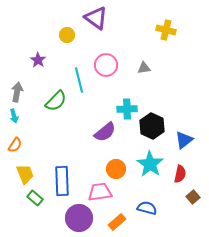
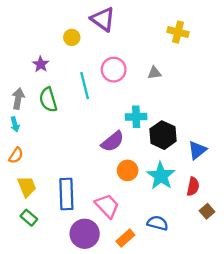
green semicircle: (56, 101) -> (48, 100), moved, turned 120
orange circle: (116, 169) -> (128, 170), moved
pink trapezoid: (100, 192) -> (107, 206), turned 55
green rectangle: (35, 198) -> (29, 218), moved

